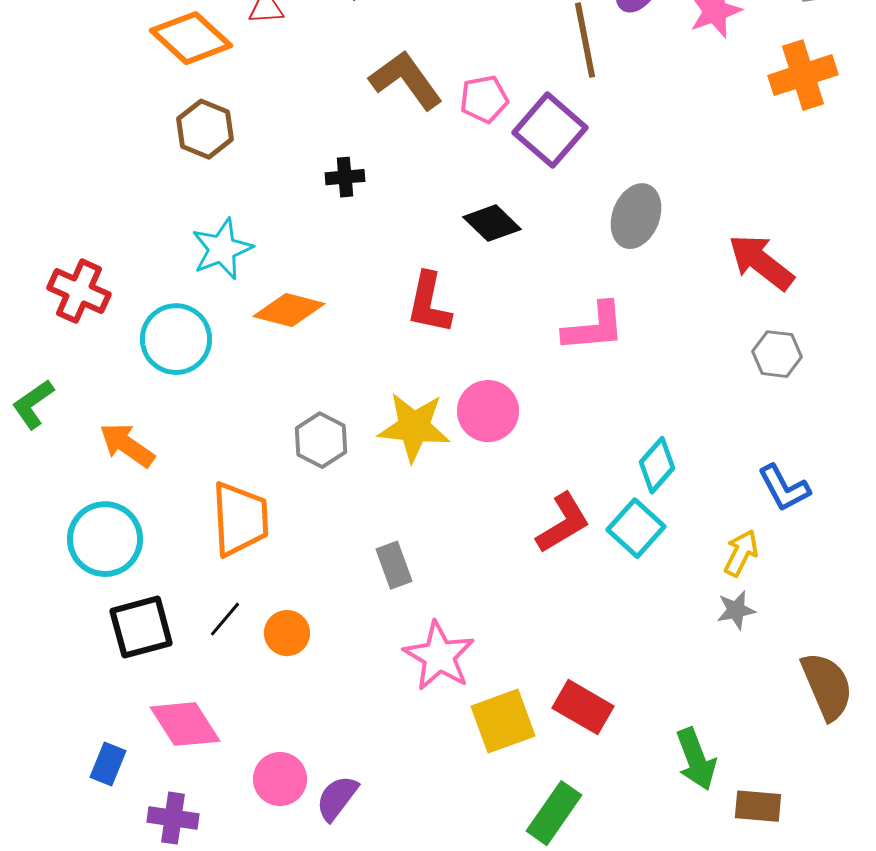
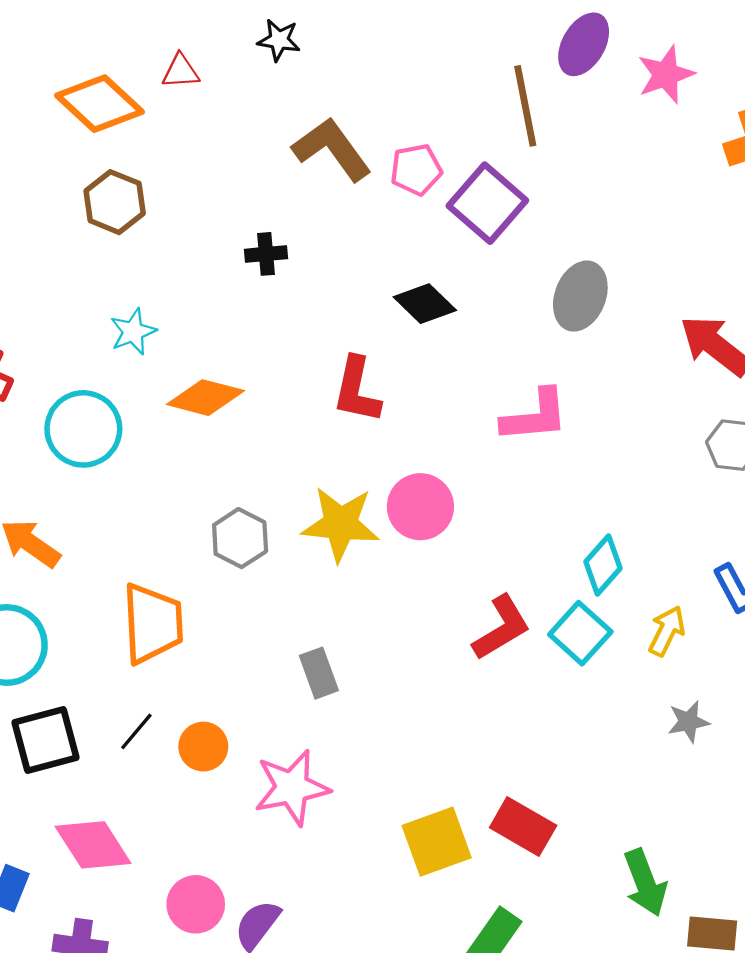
cyan star: (222, 249) -> (133, 332), size x0.7
yellow arrow: (741, 553) -> (667, 631), moved
pink star: (439, 656) -> (292, 788), moved, turned 30

